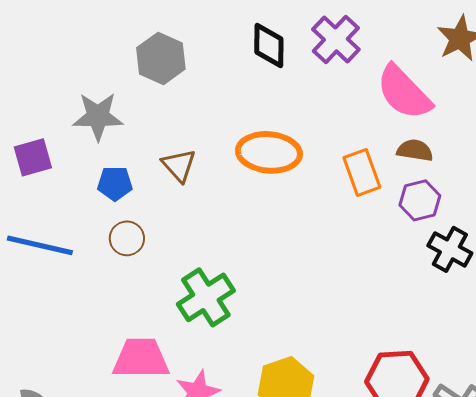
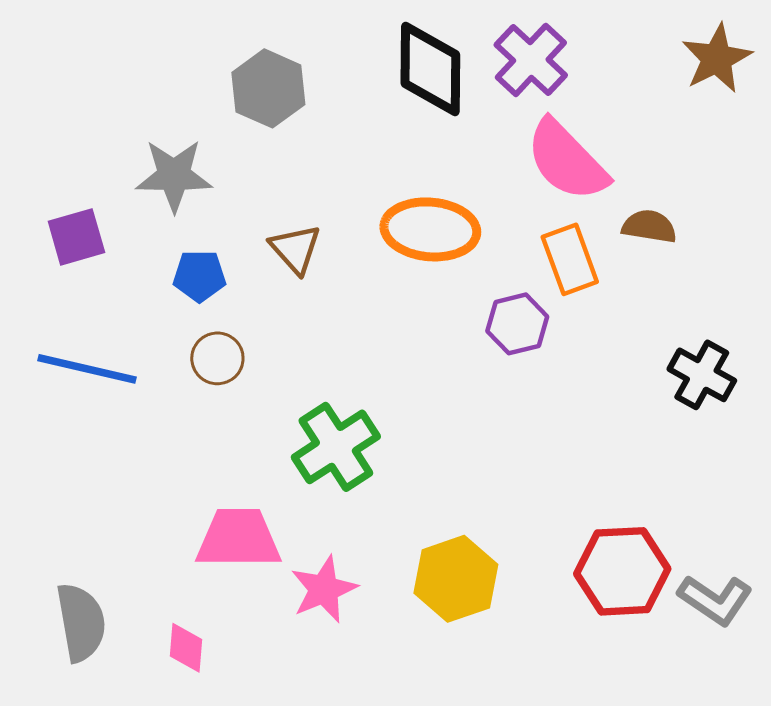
black diamond: (269, 45) -> (430, 69), size x1.4
pink semicircle: (404, 92) -> (567, 160), moved
purple hexagon: (420, 200) -> (517, 324), moved

